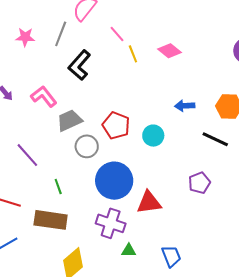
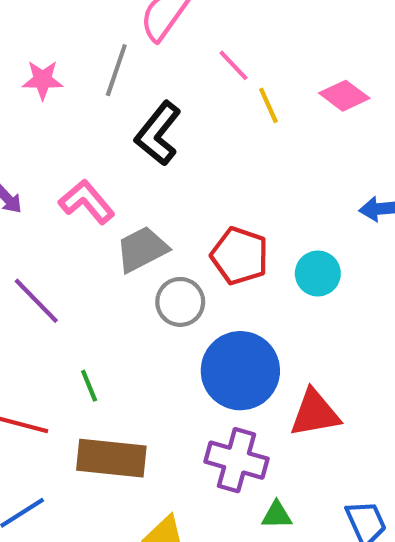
purple line: (27, 155) -> (36, 301), moved
green line: (58, 187) -> (89, 386), moved

